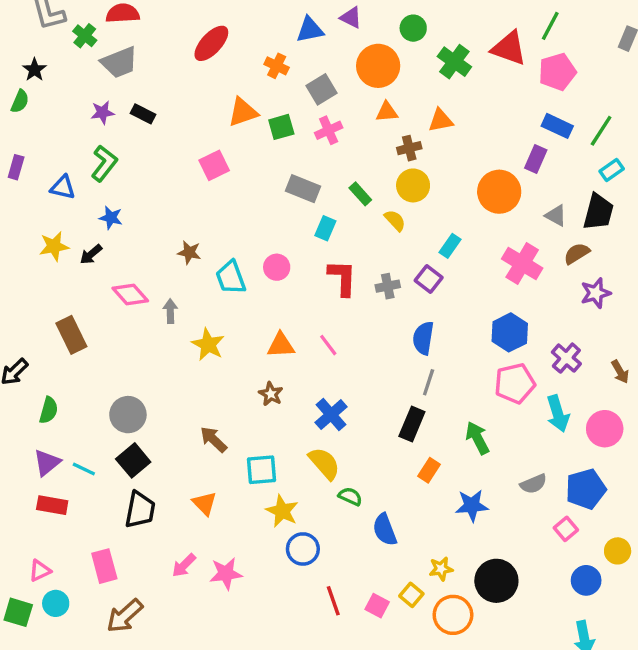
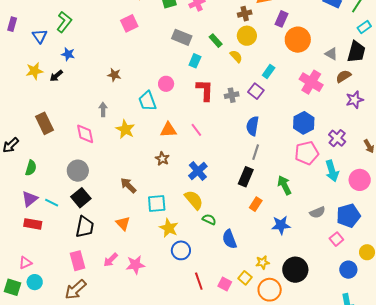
purple rectangle: (536, 159) -> (281, 19), moved
blue triangle: (63, 187) -> (40, 36), turned 42
cyan trapezoid: (231, 278) -> (147, 101), moved
pink diamond: (130, 295) -> (85, 134), moved, turned 30
pink rectangle: (104, 566) -> (78, 261), moved

